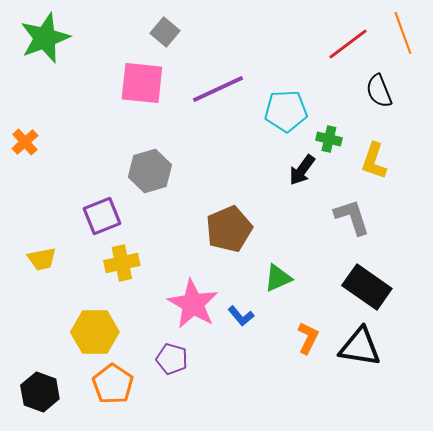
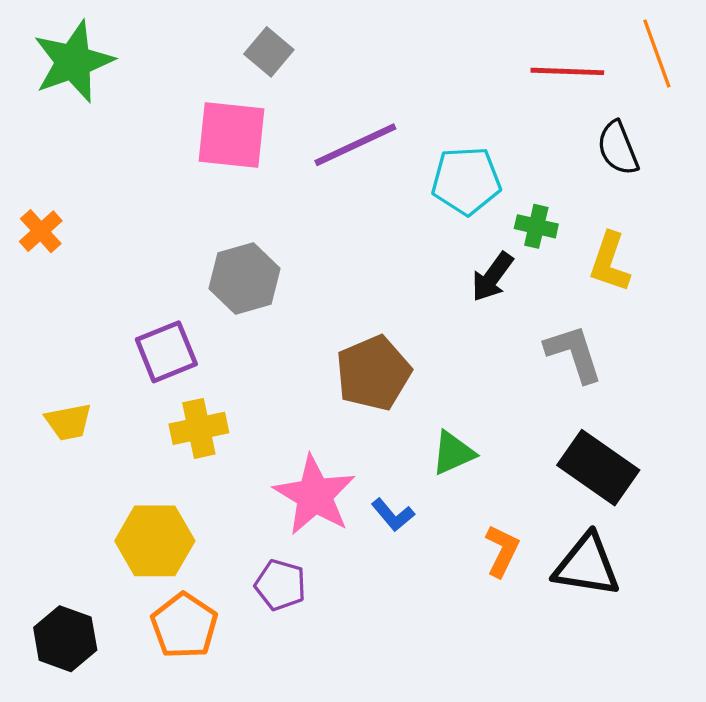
red line: (348, 44) -> (567, 71), turned 39

